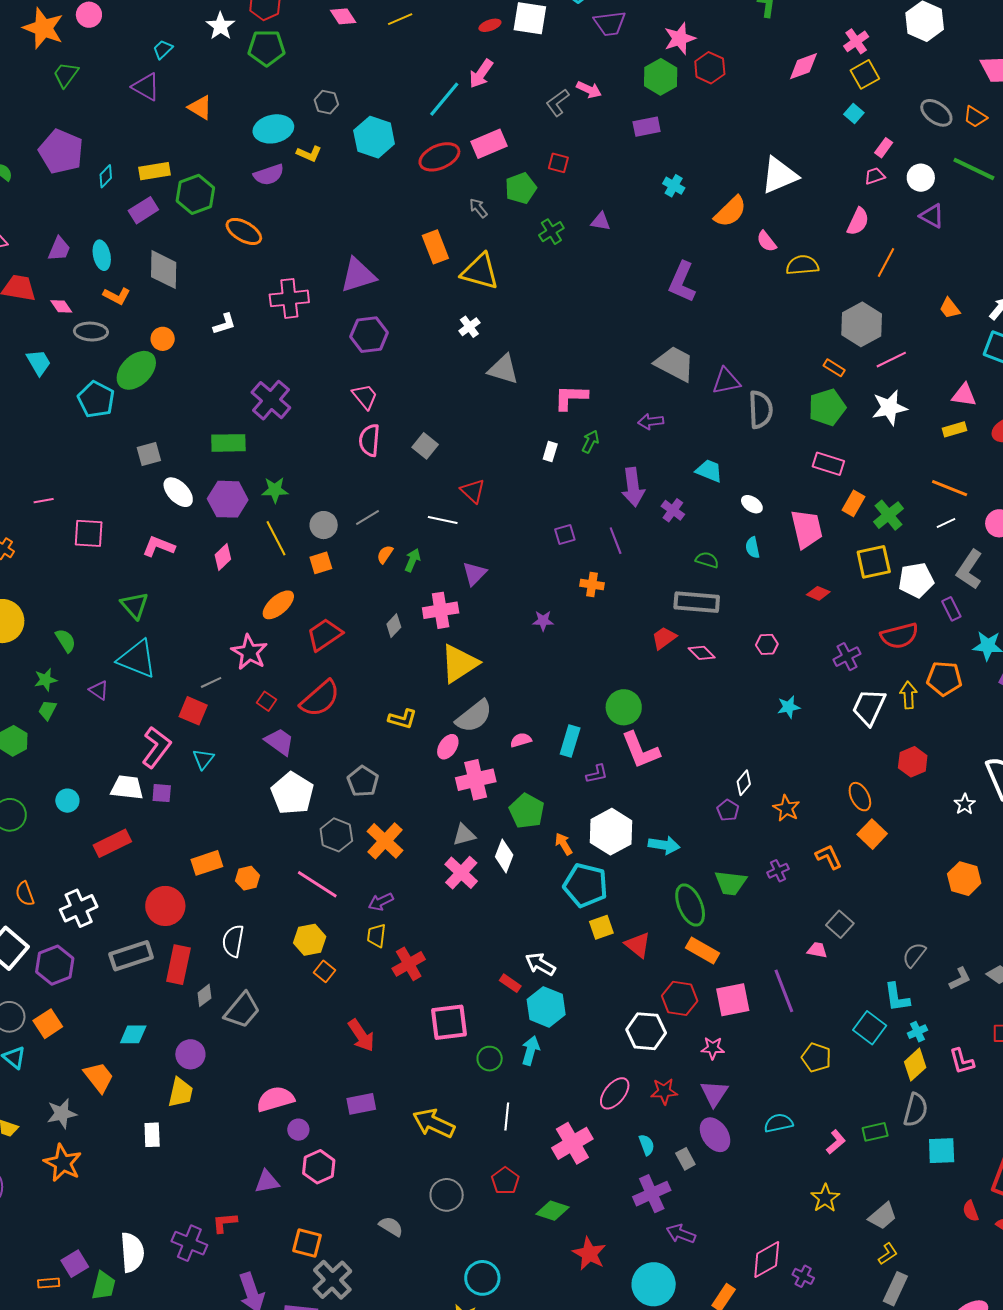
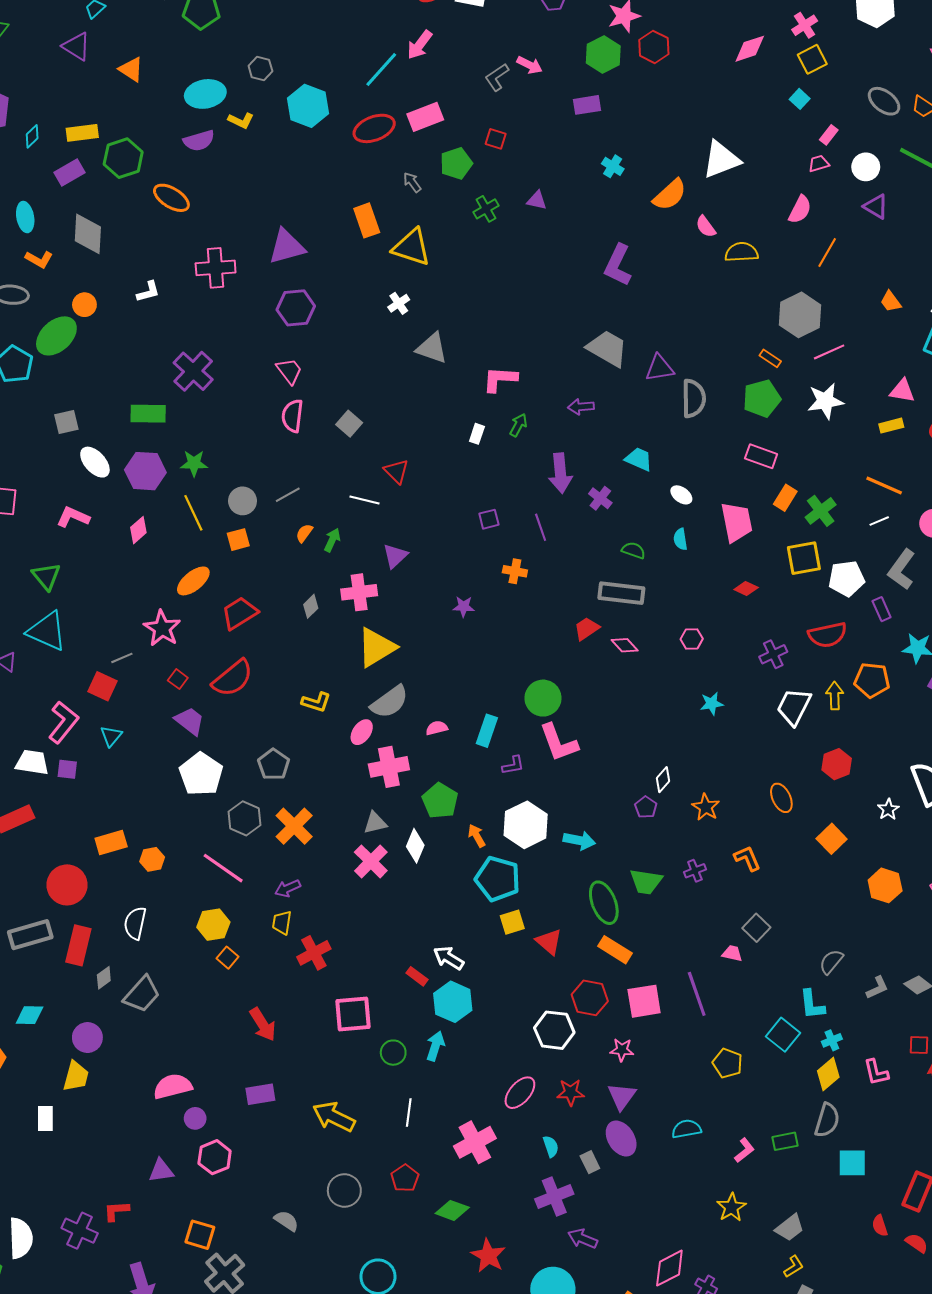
orange square: (872, 834) -> (832, 839), moved

